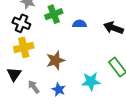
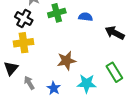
blue semicircle: (80, 24) -> (86, 17), moved
brown star: (55, 60) -> (66, 61), moved

